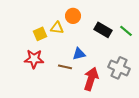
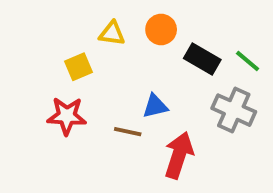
orange circle: (73, 16) -> (161, 29), moved
yellow triangle: (57, 28) -> (112, 33), moved
gray cross: (119, 68) -> (234, 110), moved

